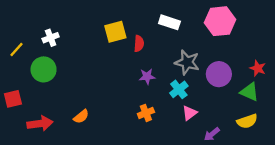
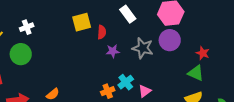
white rectangle: (169, 22) -> (128, 14), turned 36
purple circle: (219, 74) -> (170, 40), moved
purple star: (147, 76) -> (113, 51), moved
cyan cross: (179, 89) -> (126, 82), moved

